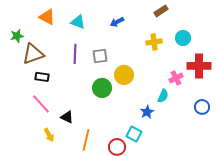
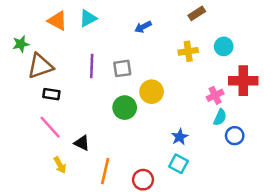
cyan triangle: (78, 22) -> (88, 18), moved, turned -49
cyan semicircle: (163, 96) -> (220, 117), moved
blue circle: (202, 107) -> (235, 136), moved
cyan square: (134, 134) -> (178, 164), moved

